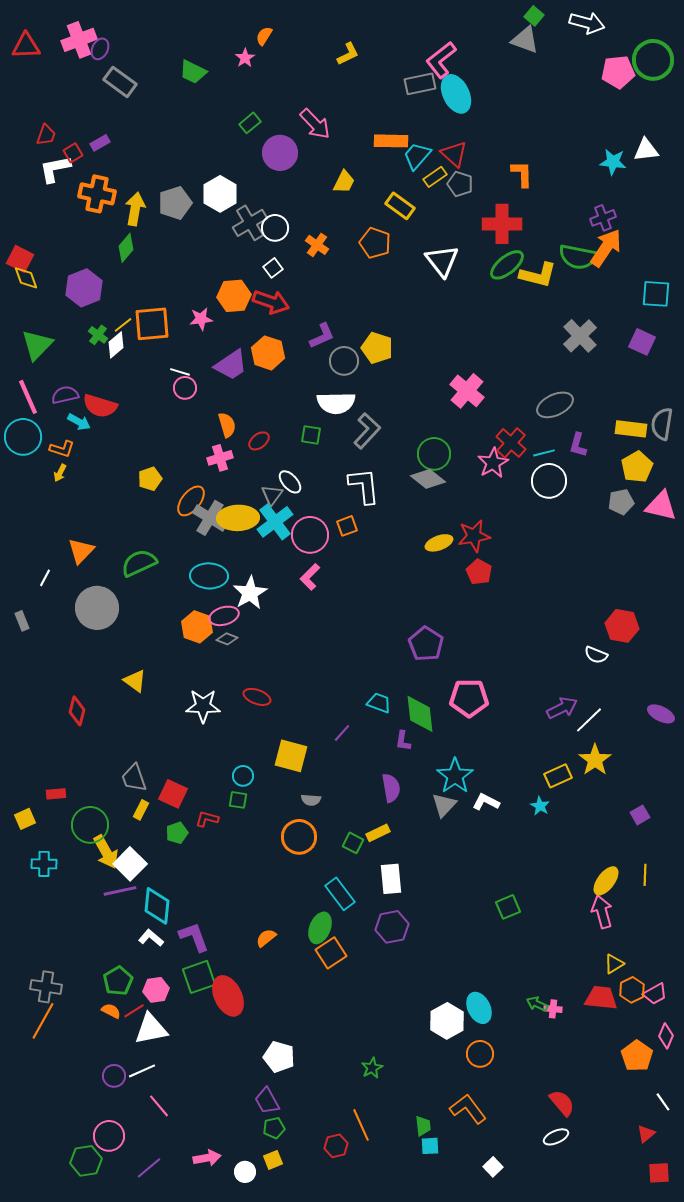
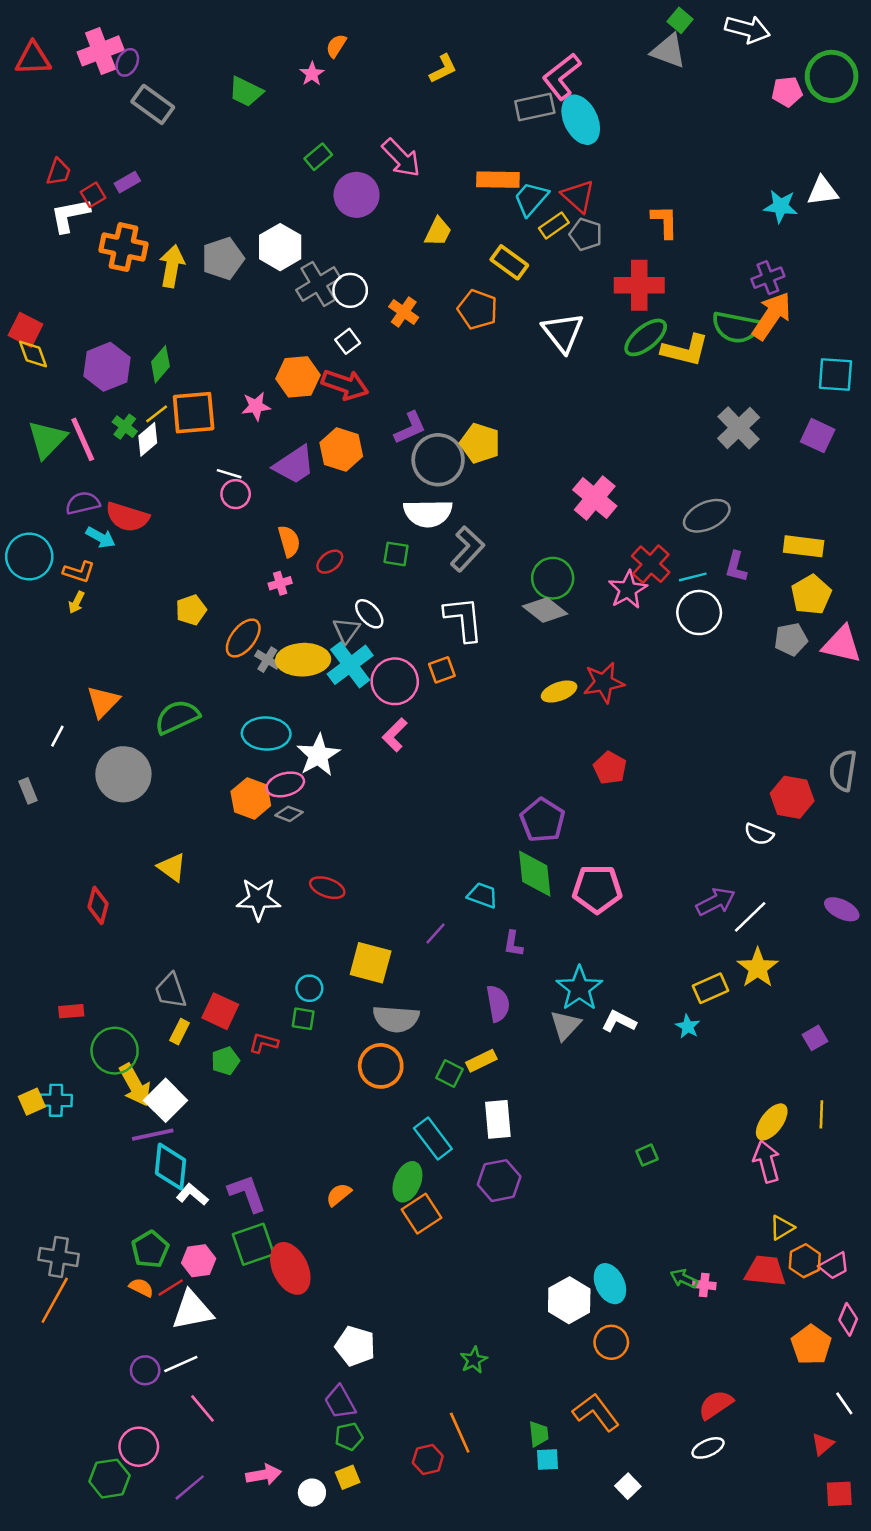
pink pentagon: (618, 72) -> (787, 92), size x0.7
green diamond: (126, 248) -> (160, 364), moved
gray circle: (344, 361) -> (438, 460), size x1.4
pink line: (28, 397) -> (83, 439), moved
gray semicircle: (662, 424) -> (843, 770), moved
pink cross: (220, 458) -> (280, 583), size x0.7
gray cross: (210, 518) -> (267, 660), size x0.6
red pentagon: (479, 572) -> (610, 768), moved
green diamond: (420, 714) -> (535, 874), moved
gray semicircle: (311, 800) -> (396, 1019), size x1.8
yellow square: (25, 819) -> (32, 1102), moved
cyan diamond: (157, 906) -> (171, 1167), moved
green square: (508, 907) -> (647, 1155), size x0.7
red semicircle: (562, 1103) -> (716, 1405), turned -84

